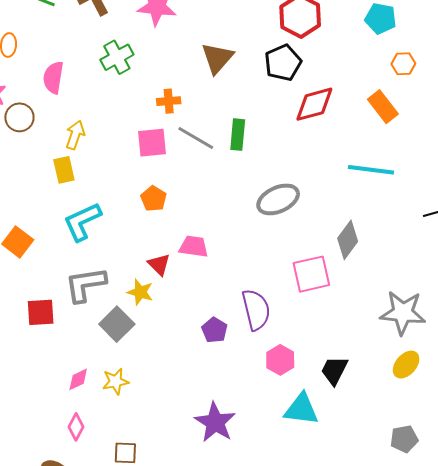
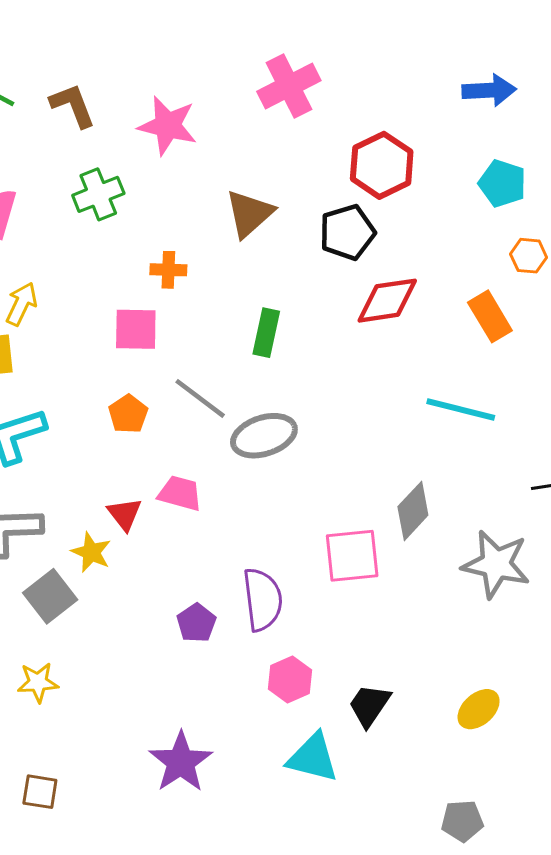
gray line: (196, 138) -> (200, 398), moved
gray ellipse: (278, 199) -> (264, 436), moved
gray star: (403, 313) -> (496, 564), moved

